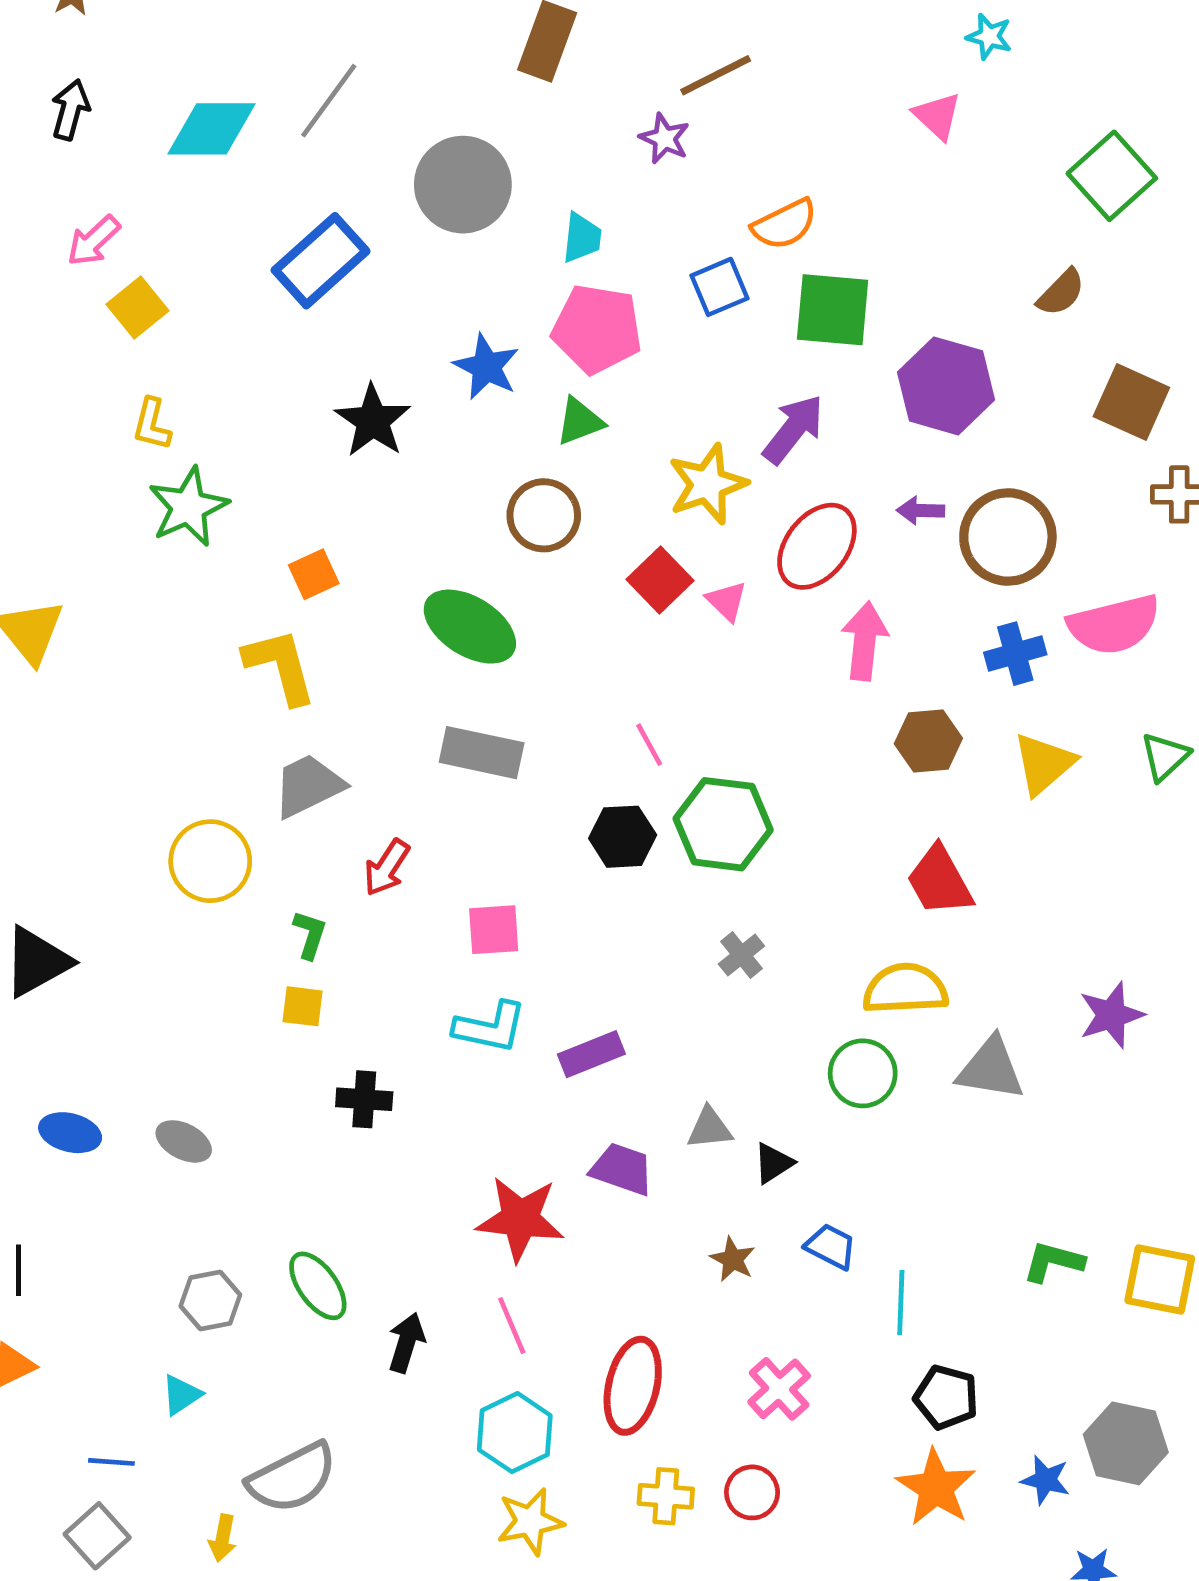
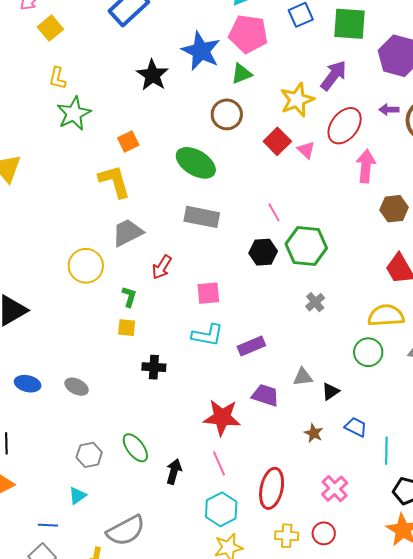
blue star: (486, 367) -> (201, 51), size x1.4

